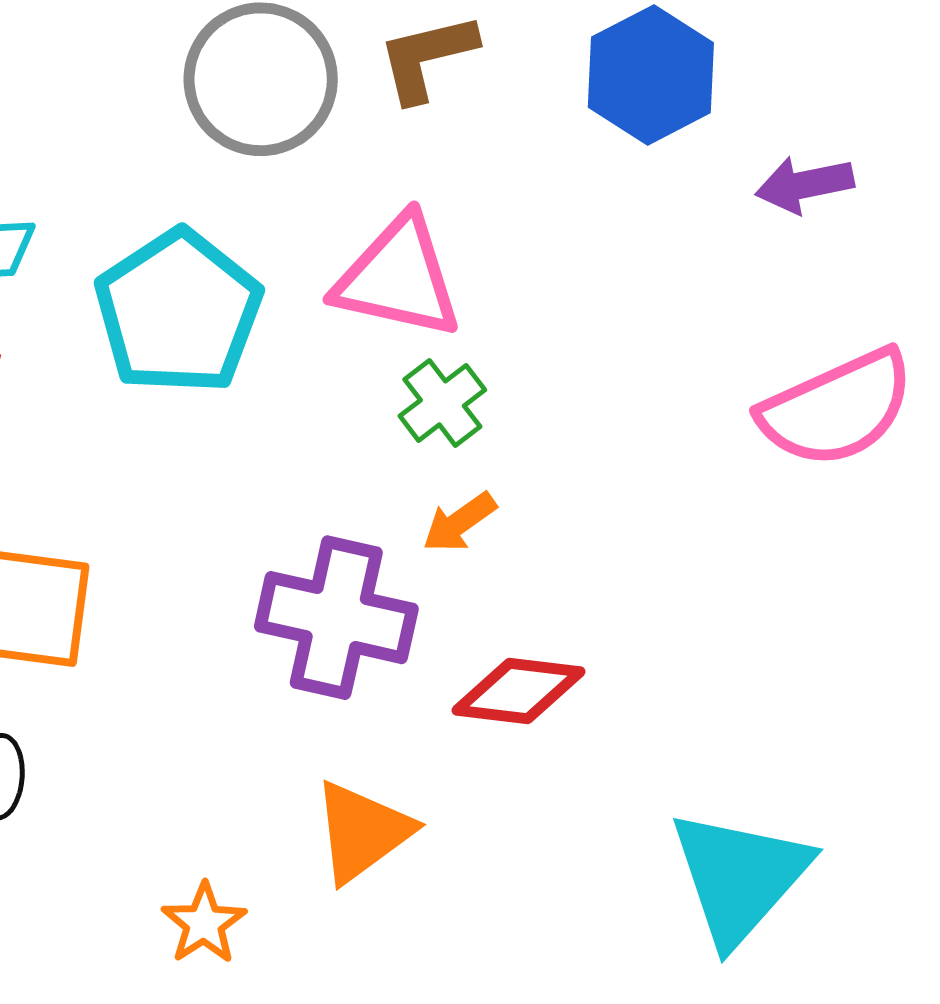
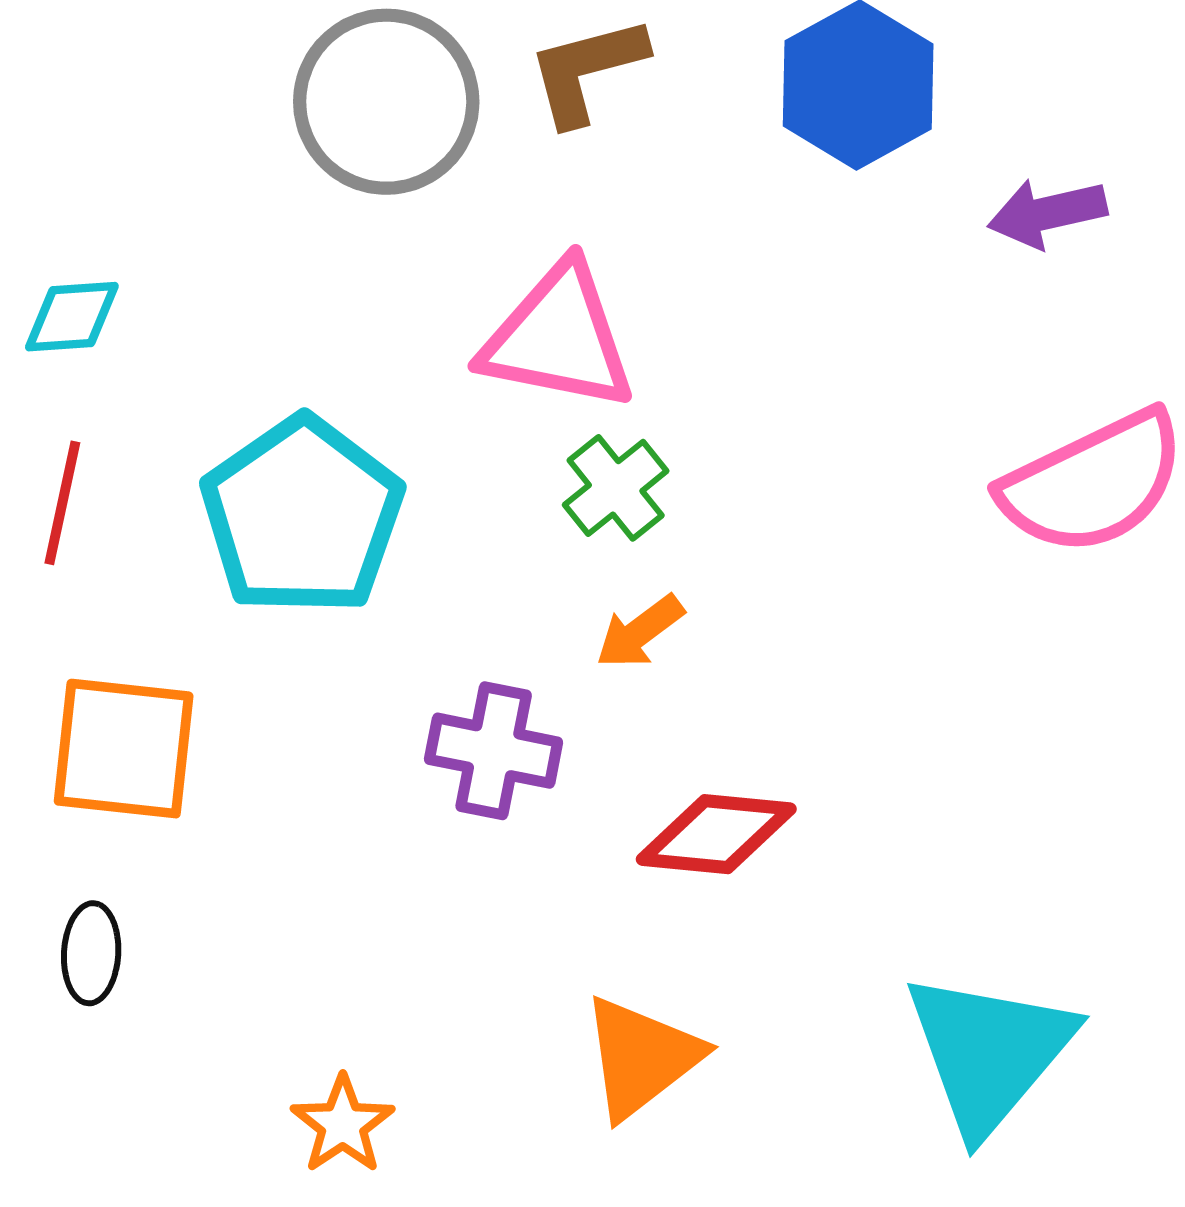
cyan pentagon: (178, 312) -> (302, 516), moved
purple cross: (336, 618) -> (494, 751), size x0.7
orange triangle: (362, 832) -> (641, 1057), moved

